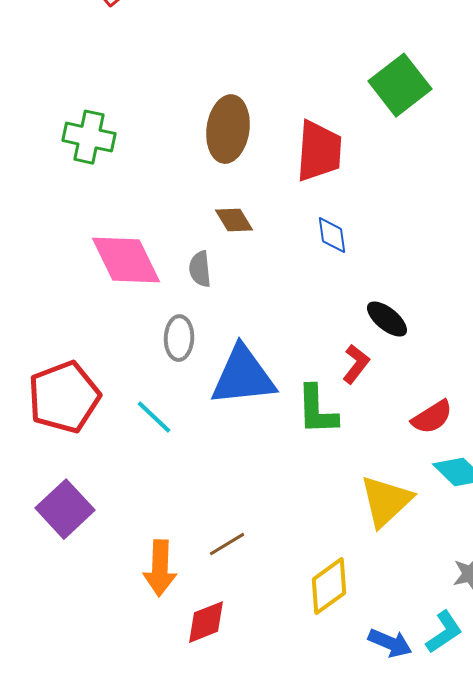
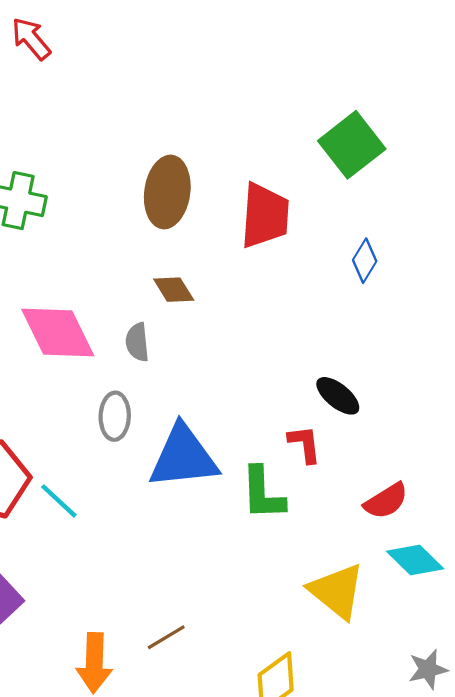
blue diamond: (332, 235) -> (365, 261), moved, turned 39
red L-shape: (356, 364) -> (305, 444), turned -45
cyan line: (154, 417) -> (59, 501), moved
yellow triangle: (386, 501) -> (337, 591), turned -38

